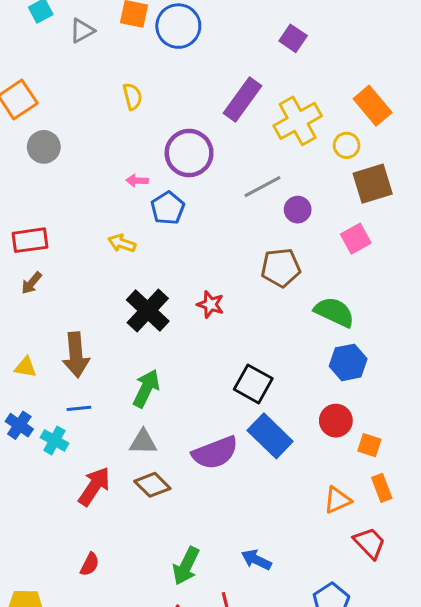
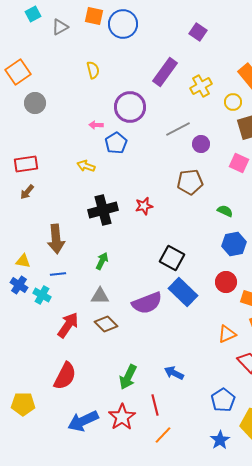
yellow cross: (298, 121) -> (201, 86), size x0.7
pink square: (356, 239) -> (239, 163), turned -36
red star: (210, 304) -> (144, 206), turned -30
black cross: (148, 311) -> (103, 210), turned 32
green semicircle: (334, 312) -> (225, 211), size x0.6
yellow triangle: (25, 367) -> (23, 261), moved
green arrow: (146, 388) -> (102, 261), size x0.7
red semicircle: (90, 564) -> (65, 376), size x1.8

